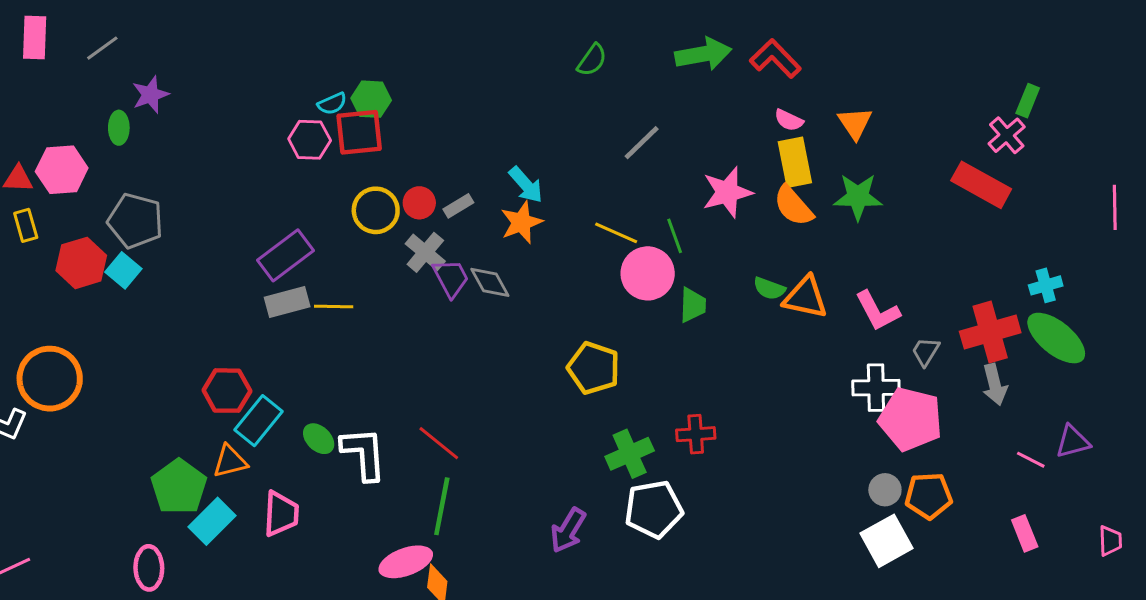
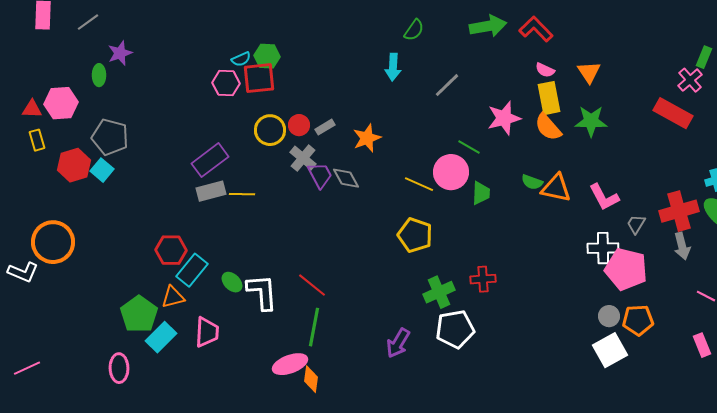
cyan arrow: (526, 185) -> (393, 67), moved, turned 44
yellow line: (616, 233) -> (419, 184), moved
green line: (675, 236) -> (469, 147), turned -40

